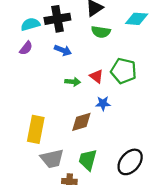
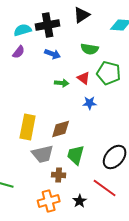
green semicircle: (101, 32) -> (90, 49), moved
brown diamond: (81, 122) -> (61, 129), moved

